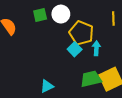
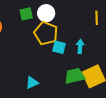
yellow pentagon: (81, 33) -> (46, 33), moved
cyan square: (75, 49) -> (59, 47), turned -32

